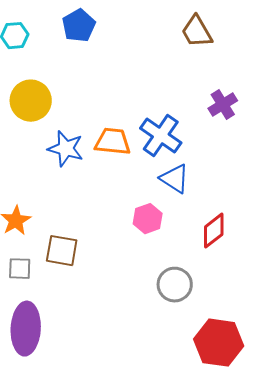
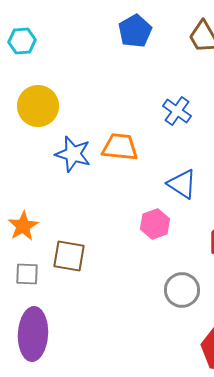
blue pentagon: (79, 26) -> (135, 31), moved
blue cross: (161, 136) -> (177, 111), moved, size x0.7

